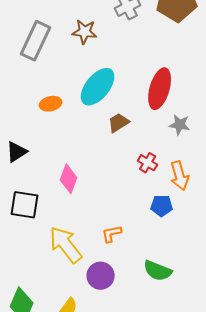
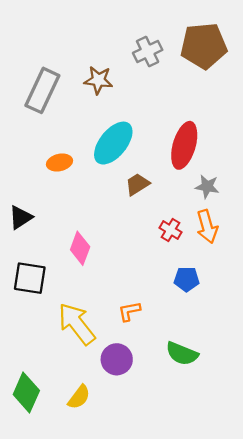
orange arrow: (180, 176) -> (207, 227), moved

